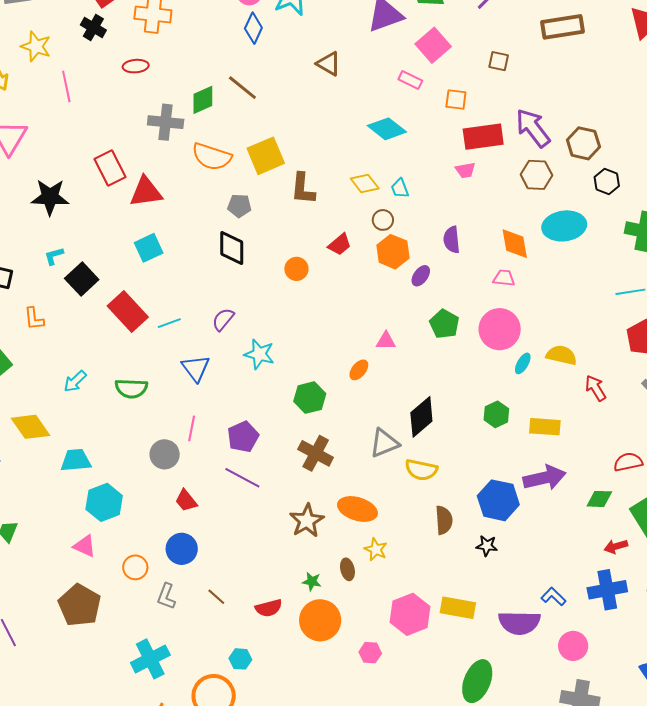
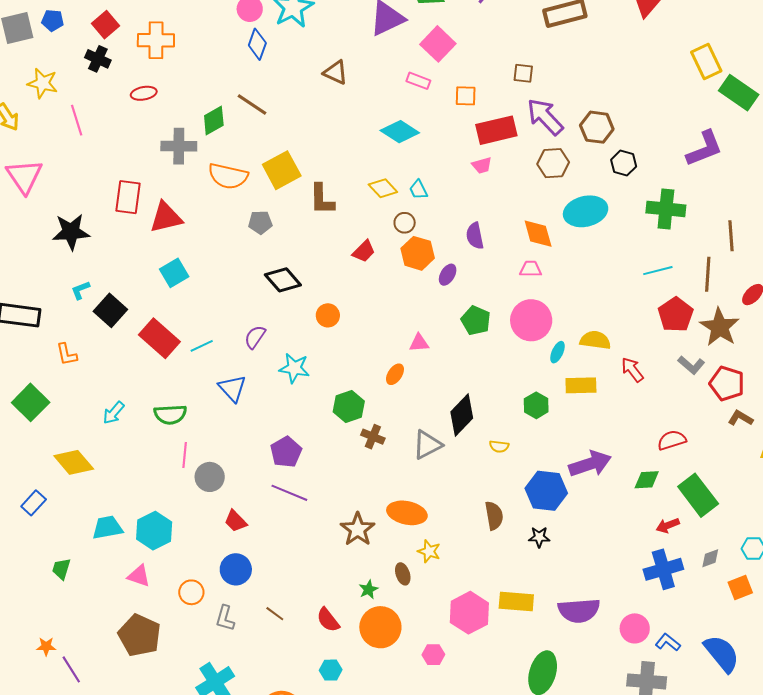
brown square: (499, 61) -> (523, 73), moved
red rectangle: (110, 168) -> (128, 197), turned 40
black diamond: (232, 248) -> (283, 280), moved, turned -36
orange circle: (296, 269) -> (328, 315), moved
yellow rectangle: (545, 427) -> (581, 385), moved
pink line: (192, 428) -> (185, 455), moved
brown cross: (316, 453) -> (373, 437), moved, size x0.7
cyan trapezoid: (76, 460) -> (107, 528), moved
yellow semicircle: (421, 470) -> (499, 446), moved, size x0.6
green star: (312, 582) -> (368, 589), turned -30
blue L-shape: (553, 597) -> (668, 642), moved
red semicircle: (269, 608) -> (328, 620), turned 72
cyan hexagon: (240, 659) -> (331, 670), moved

